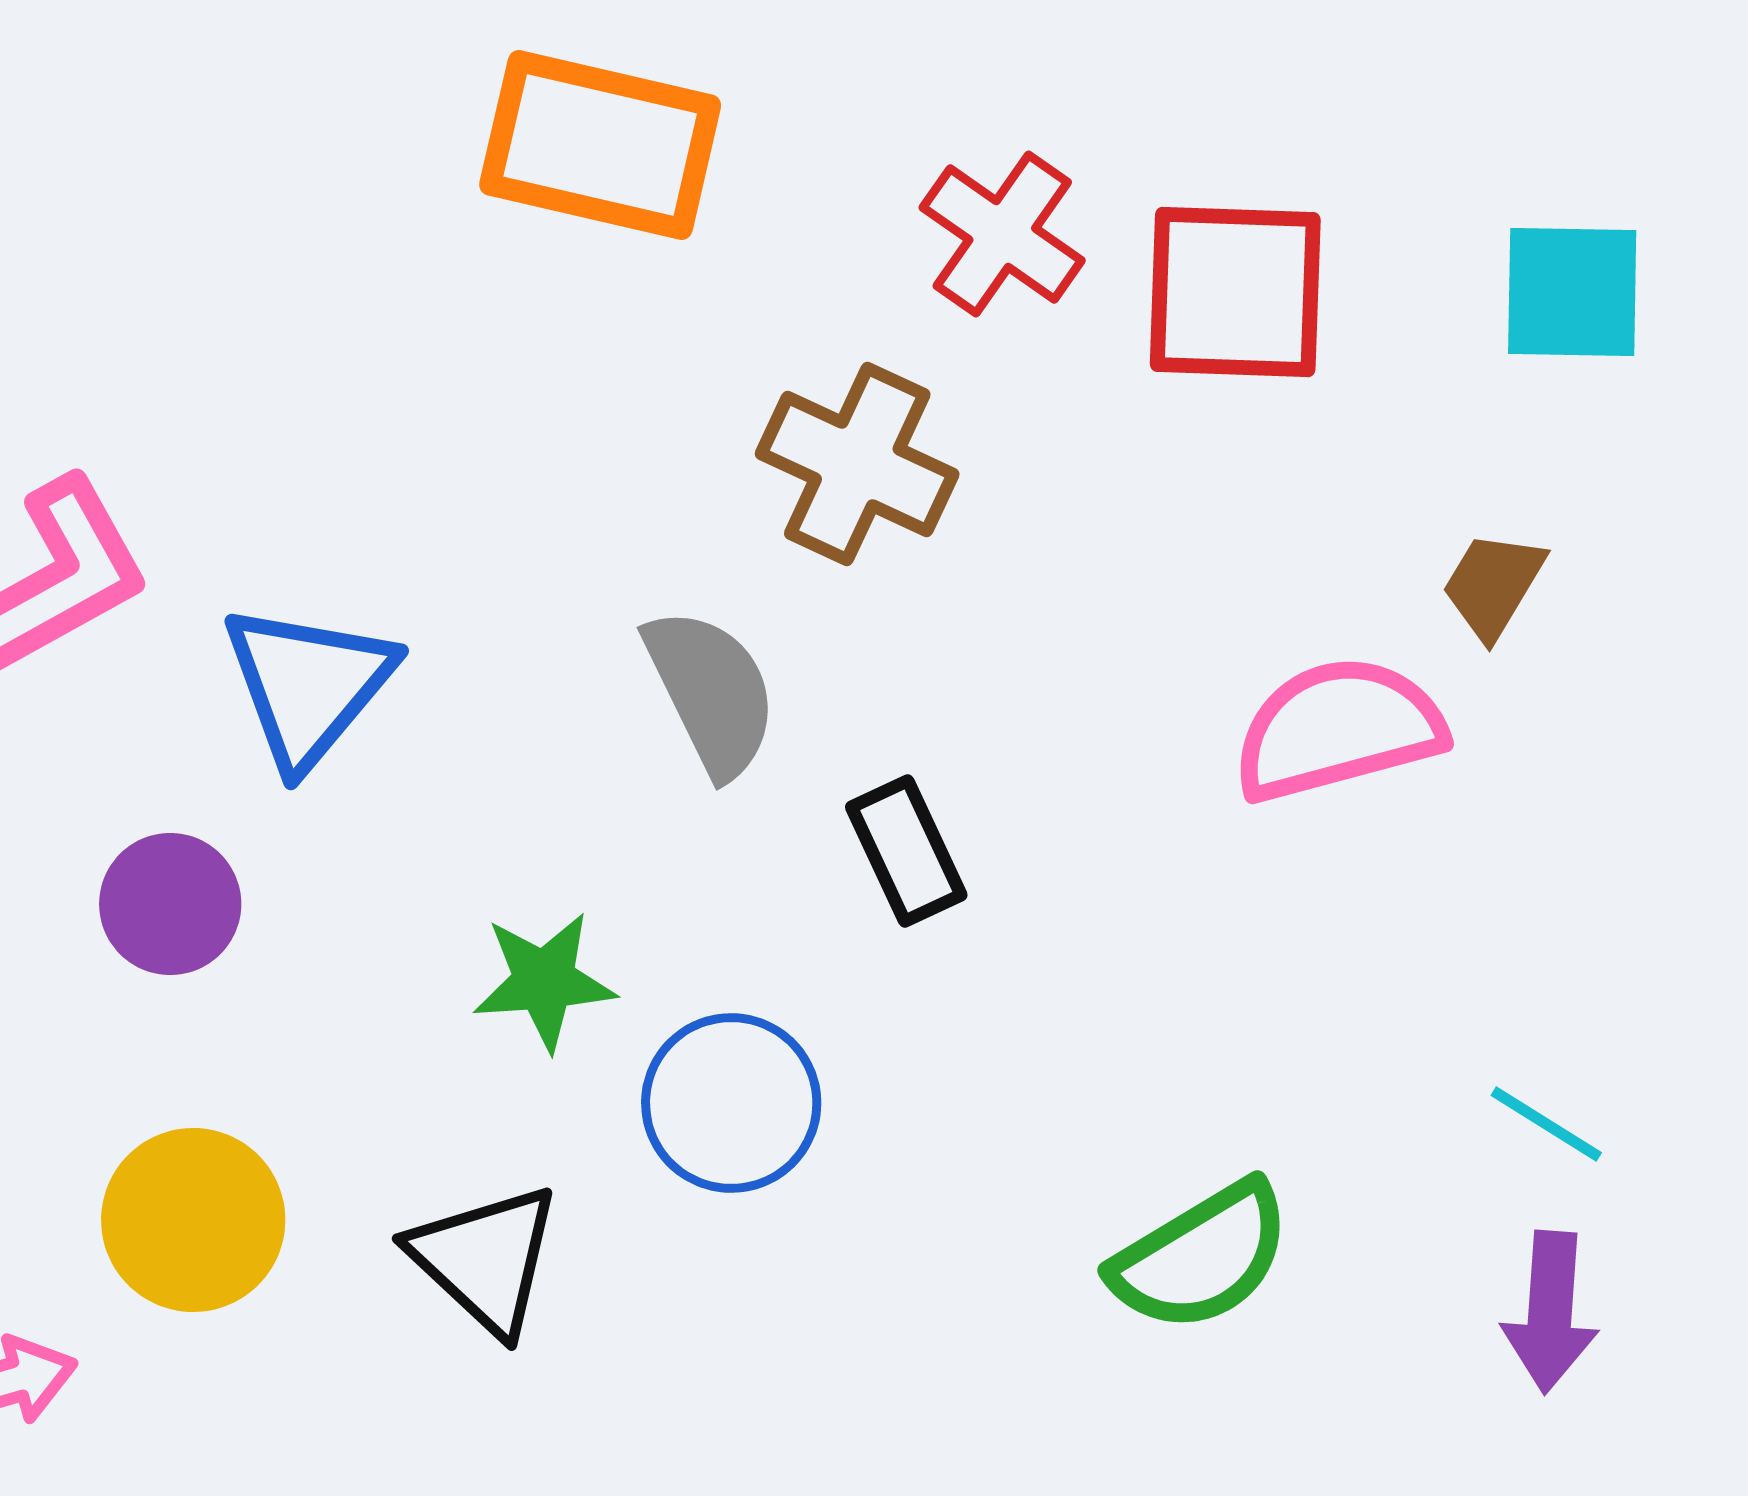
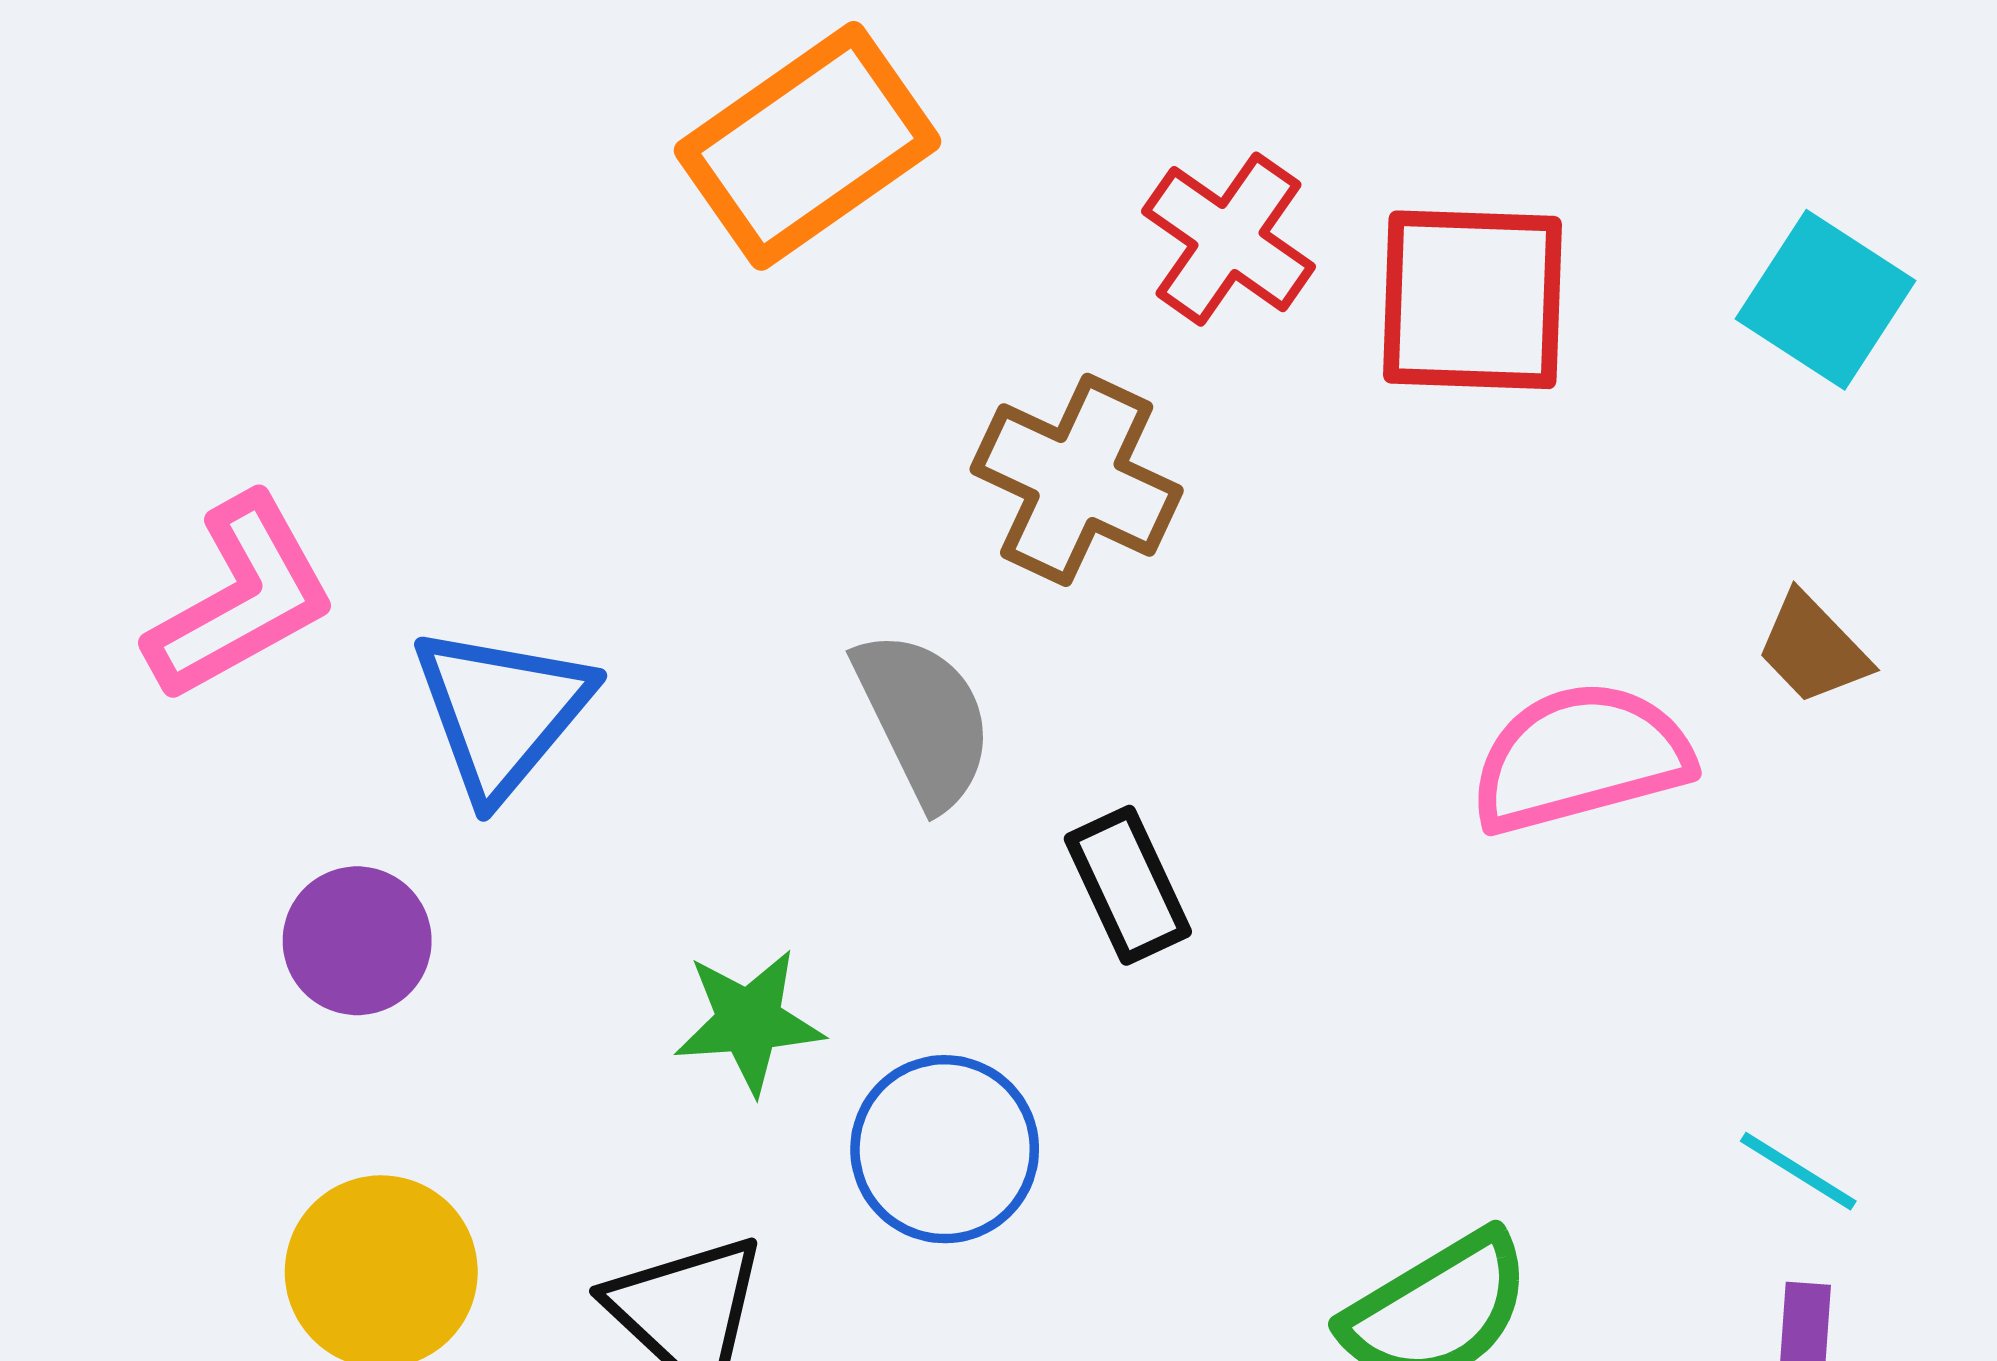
orange rectangle: (600, 145) -> (807, 146), turned -48
cyan square: (1572, 292) -> (1825, 300), turned 32
brown trapezoid: (1493, 585) -> (1813, 649), moved, turned -75

